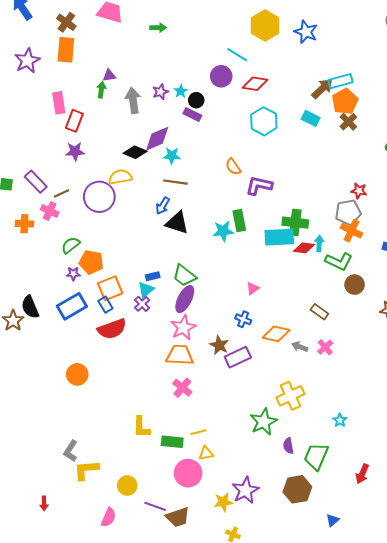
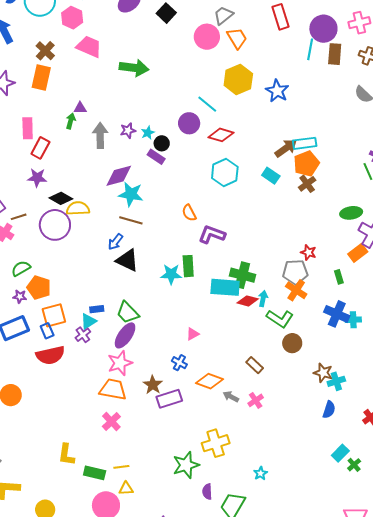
green arrow: (158, 28) -> (134, 68), size x1.8
black diamond: (135, 152) -> (61, 198), moved
cyan star: (172, 156) -> (131, 194), size x1.4

